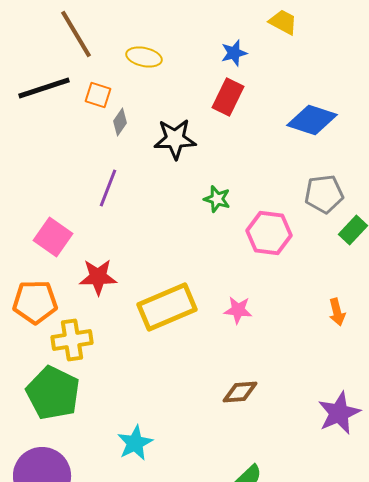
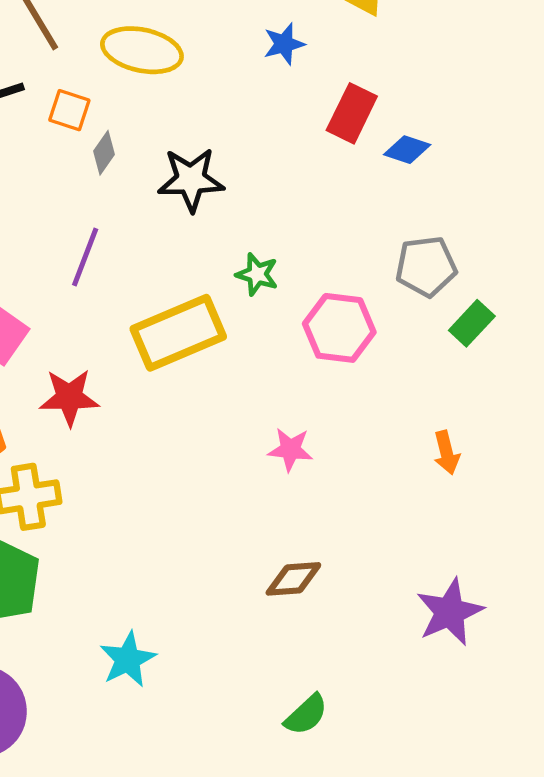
yellow ellipse: (144, 57) -> (142, 50), size x1.4
red rectangle: (228, 97) -> (352, 113), moved
blue diamond: (312, 120) -> (407, 150), size x0.6
yellow rectangle: (167, 307) -> (178, 333), moved

